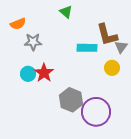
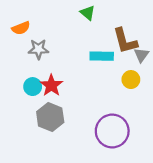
green triangle: (66, 12) -> (88, 13), moved
gray hexagon: (71, 100) -> (50, 117), moved

